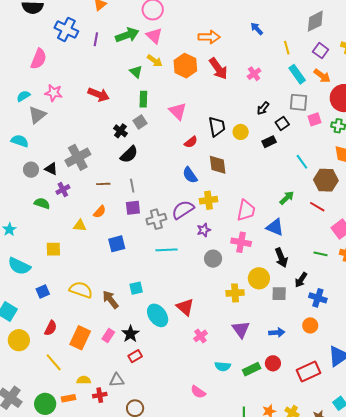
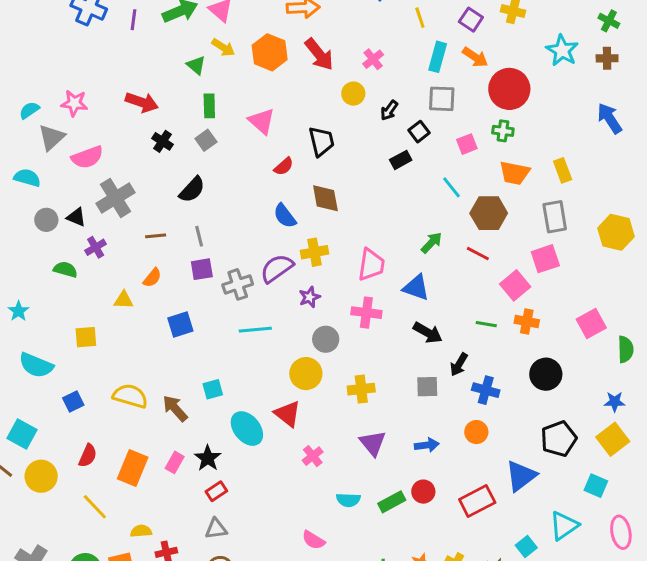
pink semicircle: (39, 59) -> (87, 157), moved, turned 50
cyan rectangle: (297, 74) -> (438, 57), turned 54
pink square: (314, 119) -> (467, 144), moved
black cross: (120, 131) -> (162, 141), moved
yellow circle: (241, 132) -> (353, 94), moved
black arrow: (281, 258) -> (428, 333), turned -36
yellow circle: (259, 278) -> (306, 374), moved
gray triangle: (117, 380) -> (216, 529), moved

